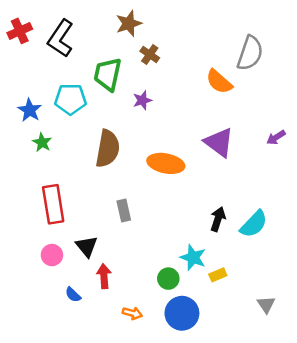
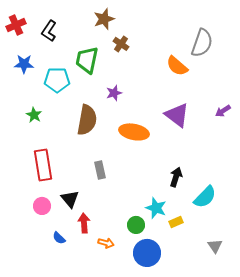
black L-shape: (61, 38) -> (49, 31), size x0.7
purple star: (142, 100) -> (114, 93), moved
blue star: (30, 110) -> (24, 64), moved, turned -30
cyan semicircle: (254, 224) -> (205, 197), moved
orange arrow: (132, 313) -> (106, 243), moved

